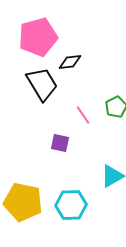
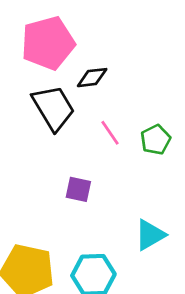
pink line: (83, 115) -> (110, 133), moved

